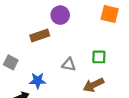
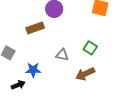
green square: (99, 57) -> (90, 48), turned 32

